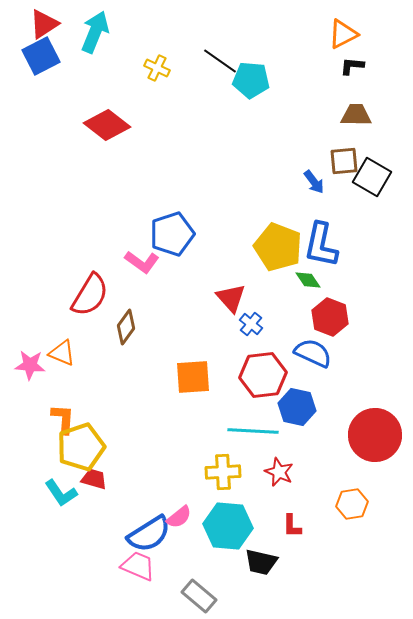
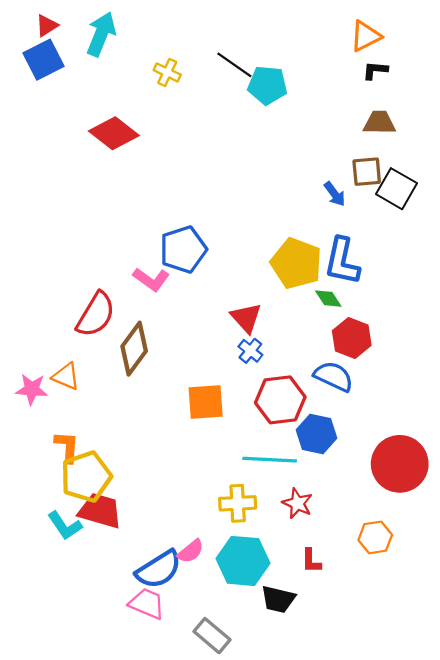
red triangle: (44, 24) -> (47, 26), size x0.7
blue cross: (251, 324) -> (250, 351), moved
brown diamond: (126, 327) -> (134, 349), size x1.4
red trapezoid: (94, 479) -> (100, 511), size x1.6

